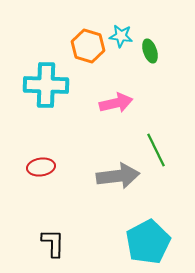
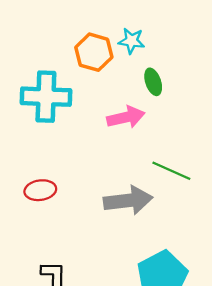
green ellipse: (150, 51) -> (153, 82), moved
green line: (156, 150) -> (171, 171), turned -40

